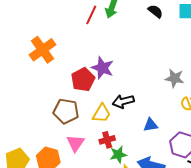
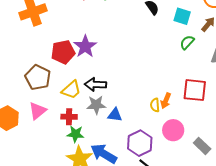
gray star: (175, 78) -> (96, 105), moved, turned -30

